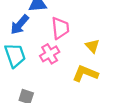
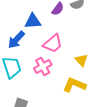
pink trapezoid: (60, 28) -> (53, 44), turned 55

